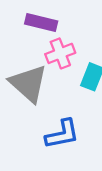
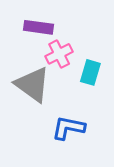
blue L-shape: (62, 134) -> (68, 128), turned -152

